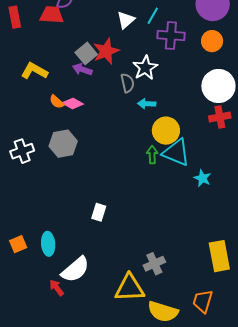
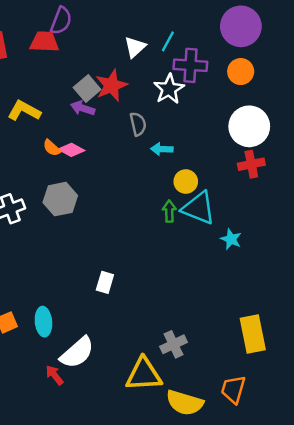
white star: (145, 68) -> (169, 89), moved
yellow circle: (166, 131) -> (186, 182), size x0.7

